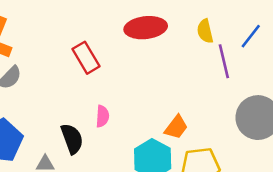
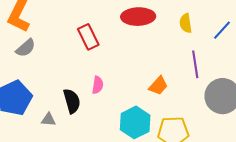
purple line: (224, 61) -> (195, 64), moved
orange trapezoid: (176, 127) -> (158, 86), moved

